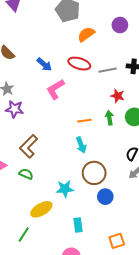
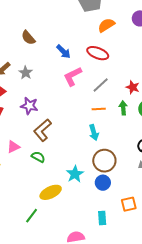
gray line: (108, 70) -> (101, 85), moved, turned -36
purple star: (14, 109) -> (29, 106), moved
cyan star: (65, 189) -> (75, 174), turned -30
blue circle: (105, 197) -> (103, 183), moved
cyan rectangle: (78, 225) -> (102, 218), moved
orange square: (117, 241) -> (129, 204), moved

